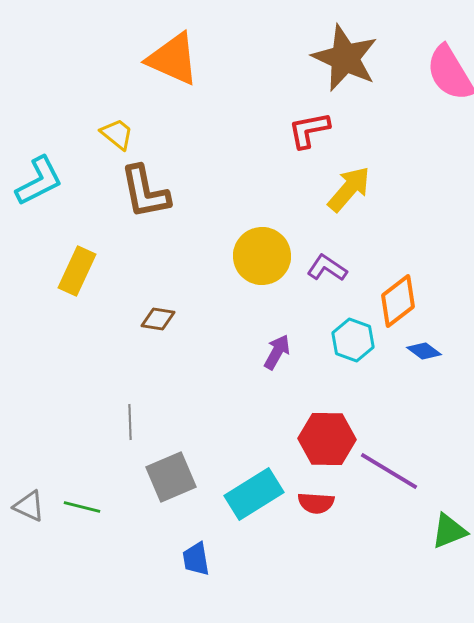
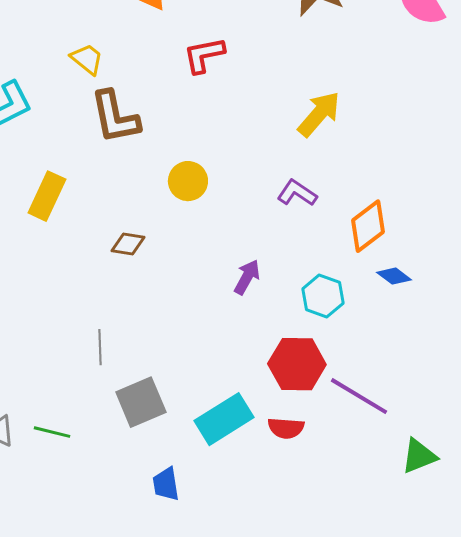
red L-shape: (309, 130) -> (204, 55), moved
yellow circle: (262, 256) -> (188, 181), moved, size x0.7
cyan hexagon: (353, 340) -> (323, 296), moved

